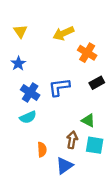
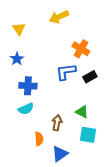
yellow arrow: (63, 33) -> (59, 17), moved
blue L-shape: (59, 87) -> (66, 72), moved
blue cross: (30, 92) -> (28, 86), turned -30
brown arrow: (72, 140) -> (57, 123), moved

